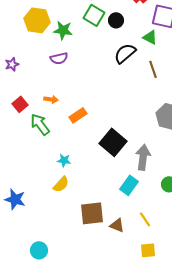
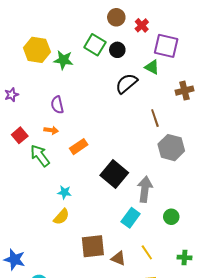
purple semicircle: (59, 58) -> (57, 105), moved, turned 90
brown line: (153, 69) -> (155, 118), moved
blue star: (15, 199) -> (15, 259), moved

